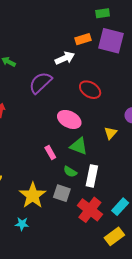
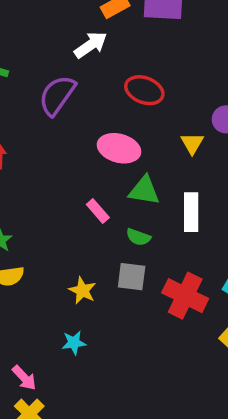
yellow triangle: (111, 133) -> (192, 143), moved
white rectangle: (92, 176) -> (191, 212), moved
yellow star: (33, 195) -> (82, 291), size x0.6

